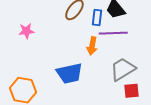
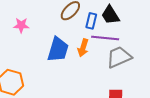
gray trapezoid: (123, 69) -> (119, 57), moved
blue trapezoid: (70, 73) -> (58, 50), moved, turned -68

